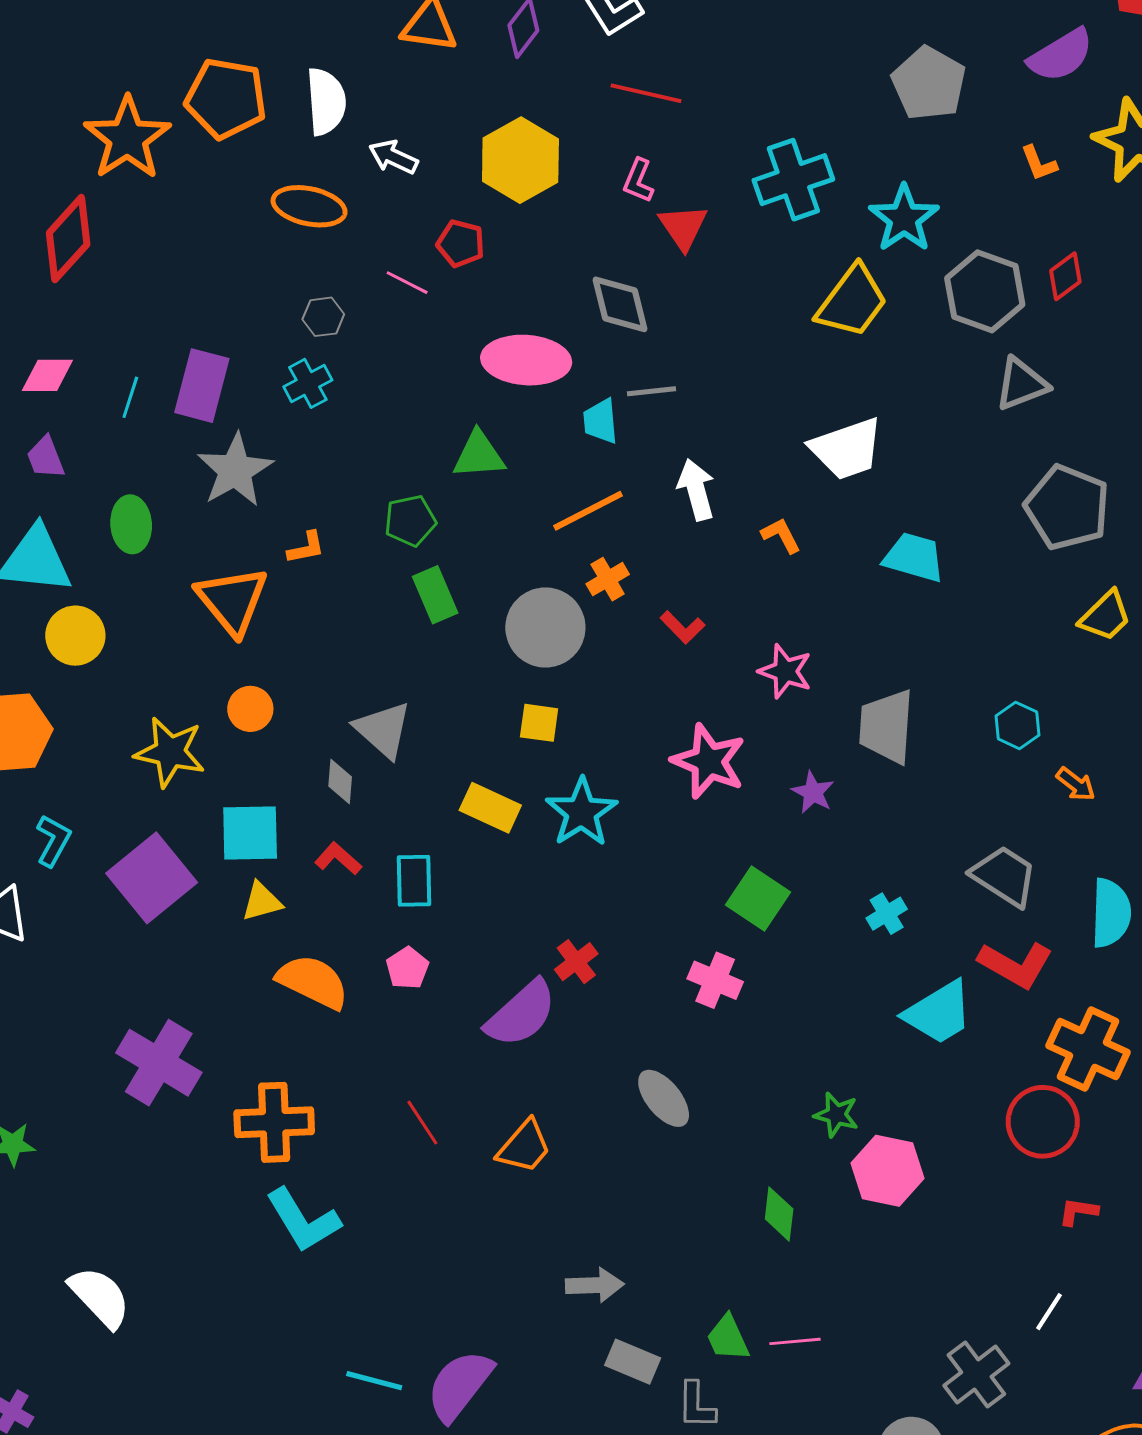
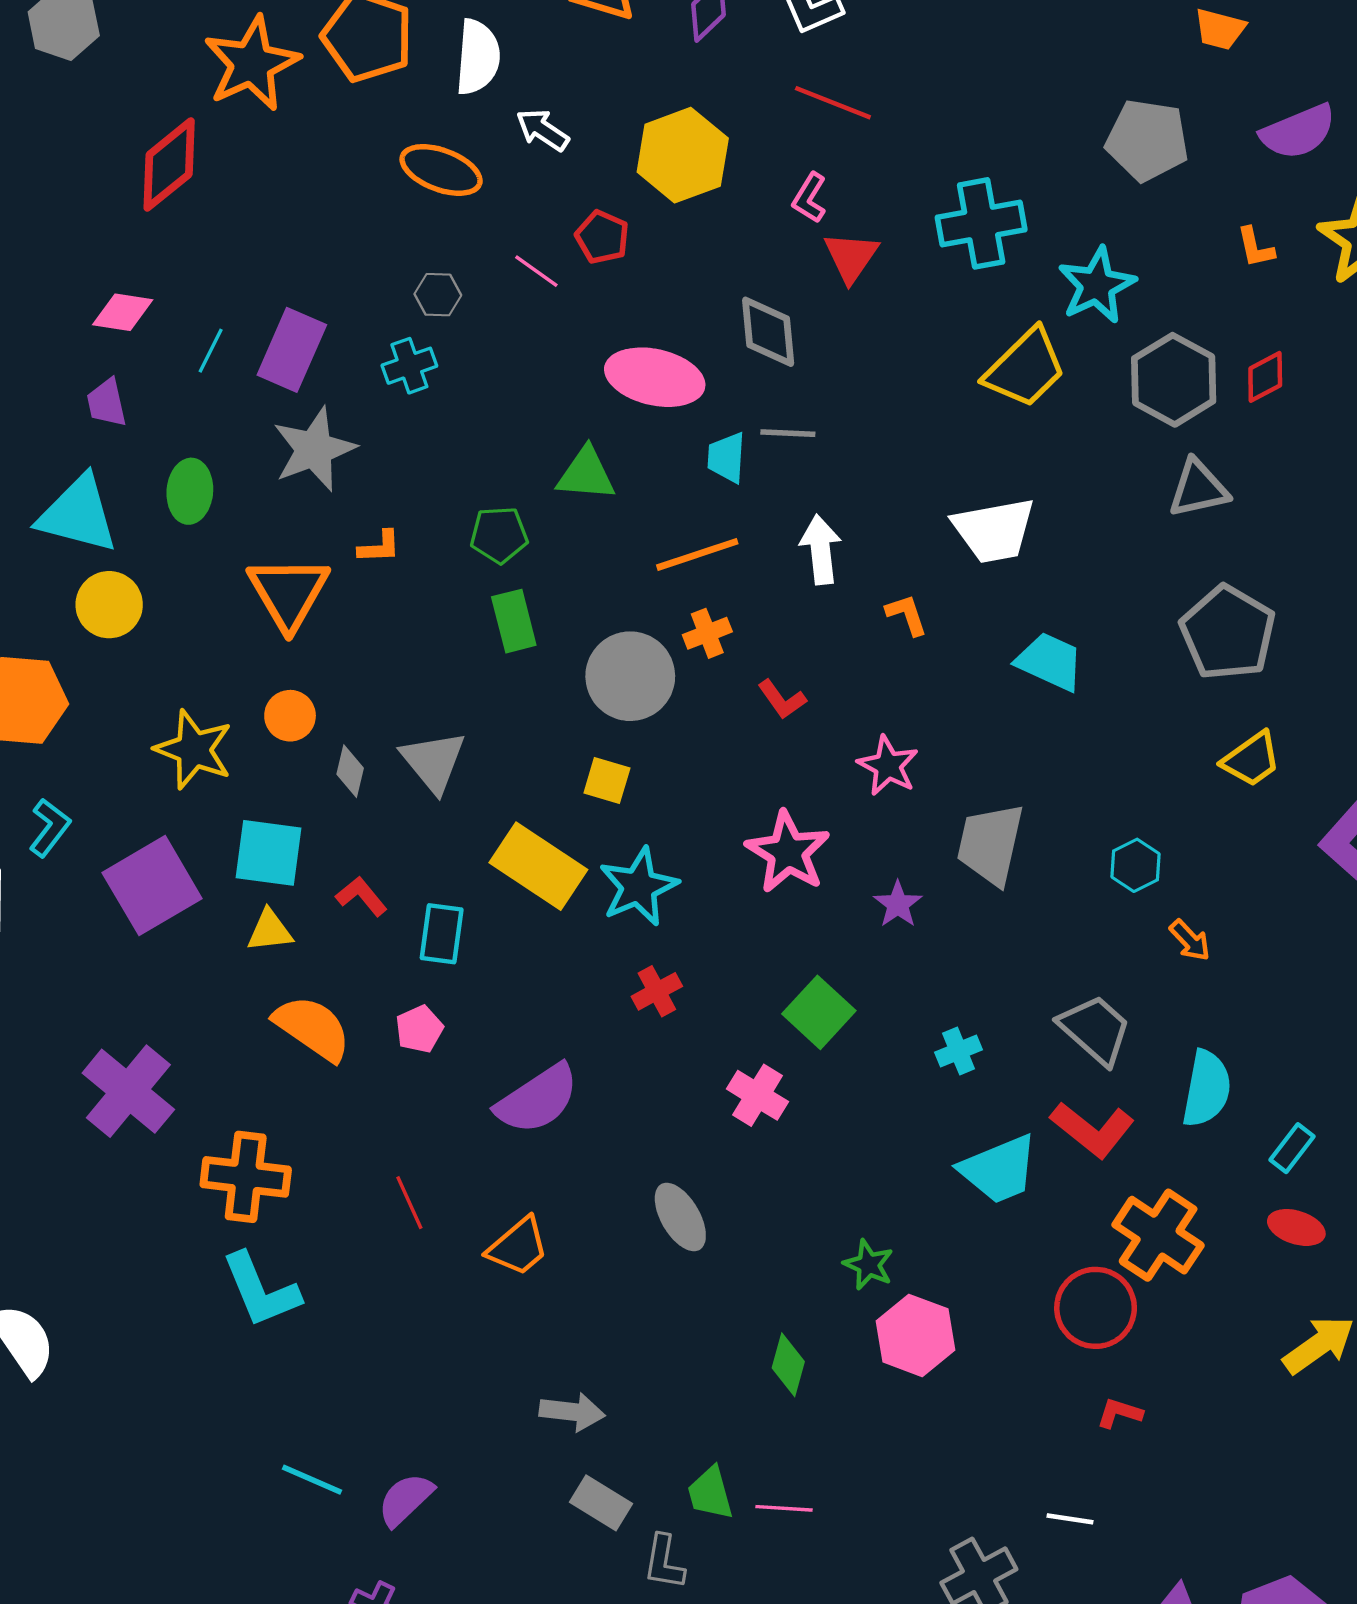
gray pentagon: (929, 83) -> (1147, 140), turned -30
gray diamond: (340, 781) -> (350, 771), moved
yellow rectangle: (490, 808) -> (538, 866), size x1.4
red cross: (576, 962) -> (657, 991), moved
white line: (1049, 1312) -> (1070, 1519), turned 57
purple semicircle: (459, 1385) -> (405, 1499), size x0.7

